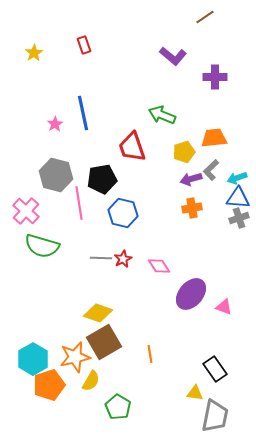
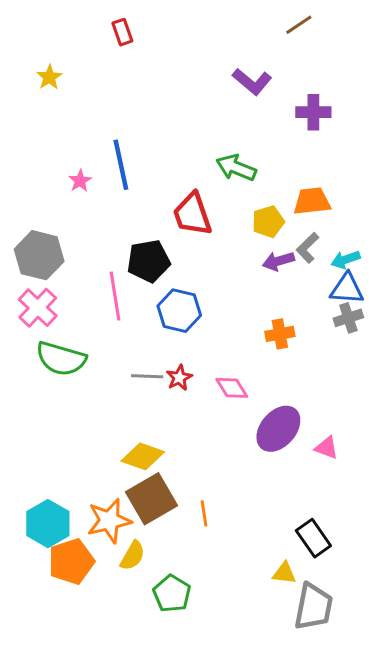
red rectangle: (84, 45) -> (122, 32), moved
gray hexagon: (56, 175) -> (39, 255), moved
orange cross: (192, 208) -> (280, 334), moved
orange line: (150, 354) -> (204, 513), moved

